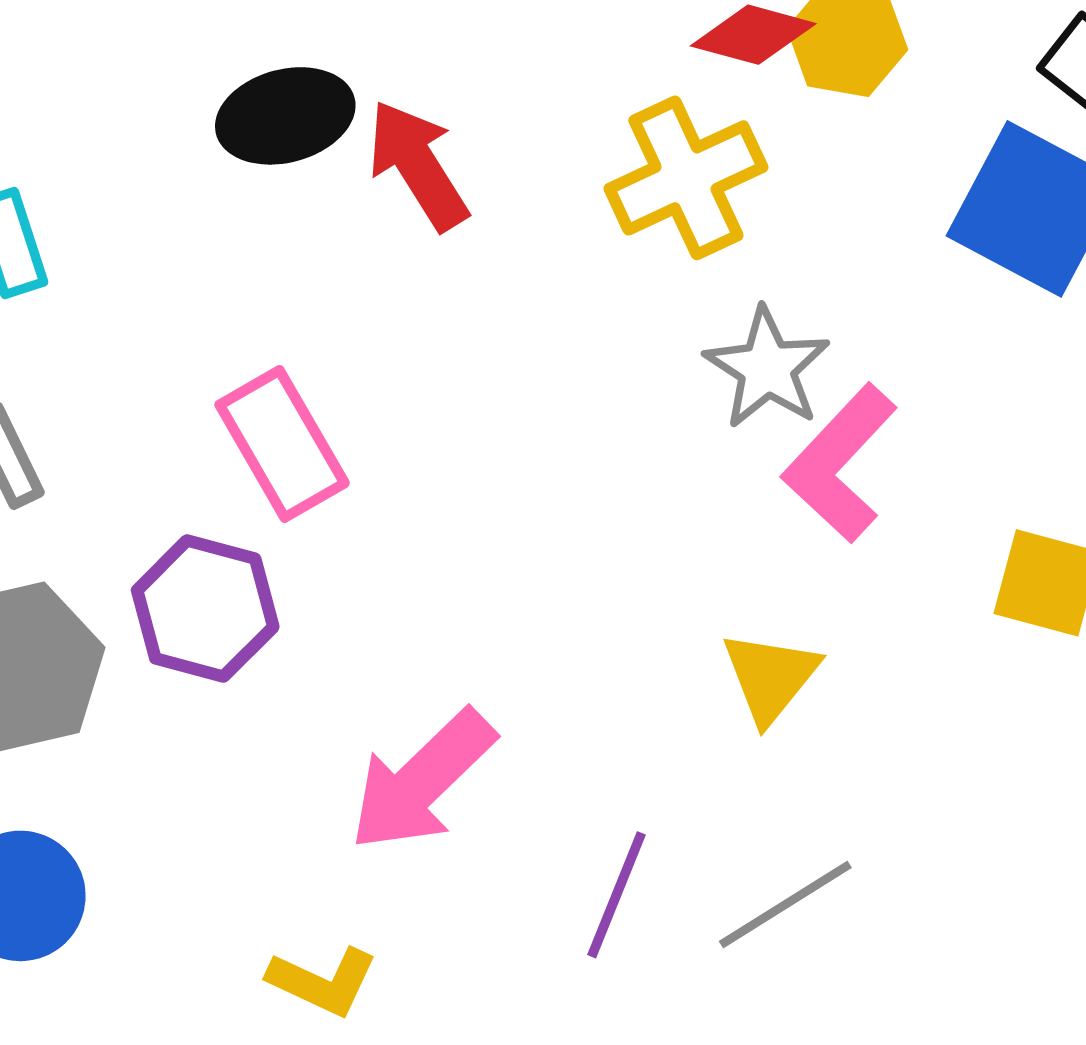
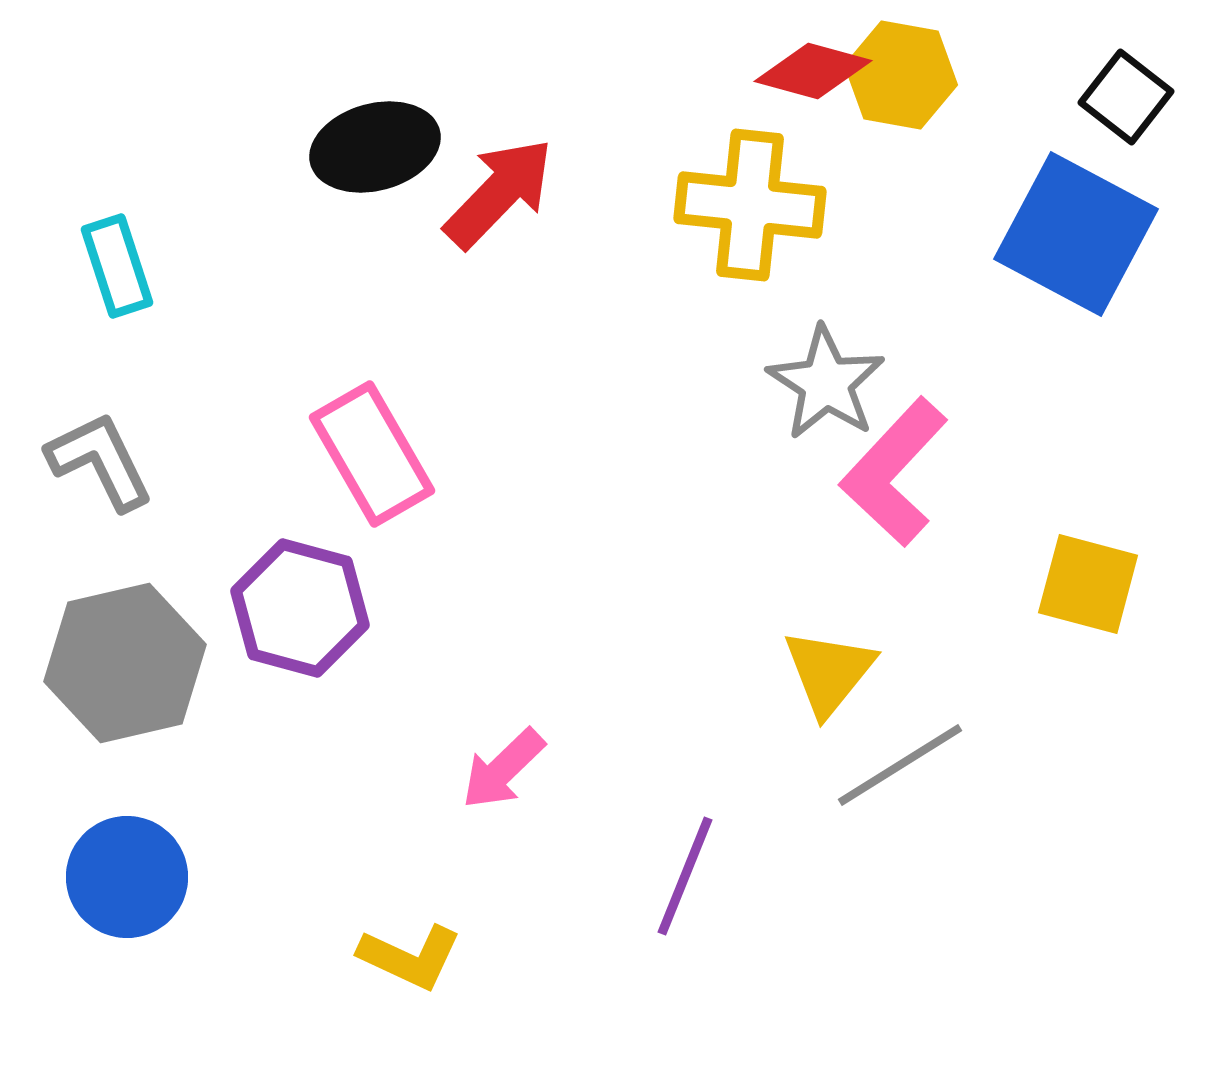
red arrow: (418, 165) -> (499, 193), turned 76
yellow cross: (686, 178) -> (750, 205), turned 31
pink arrow: (422, 781) -> (503, 769), size x0.6
gray line: (785, 904) -> (900, 765), moved

